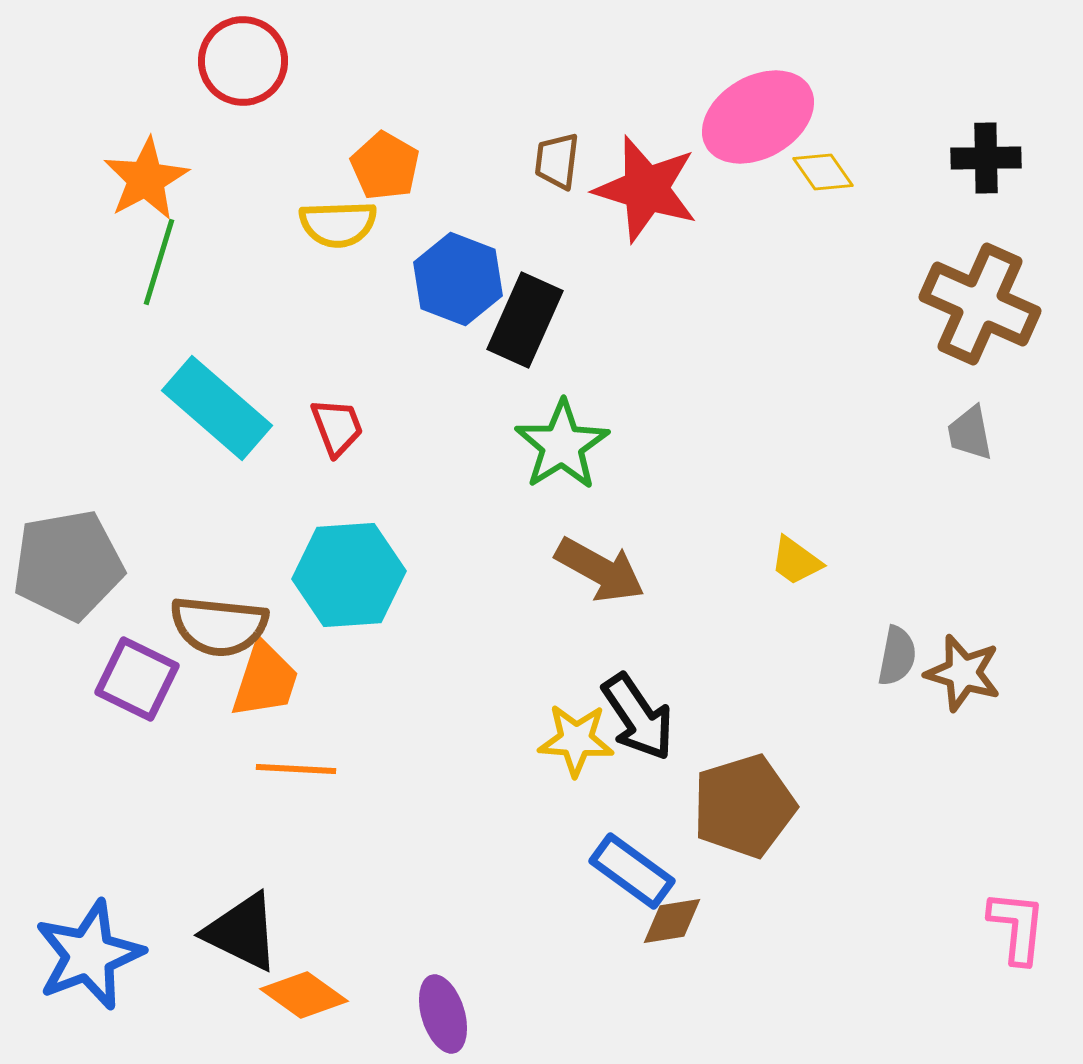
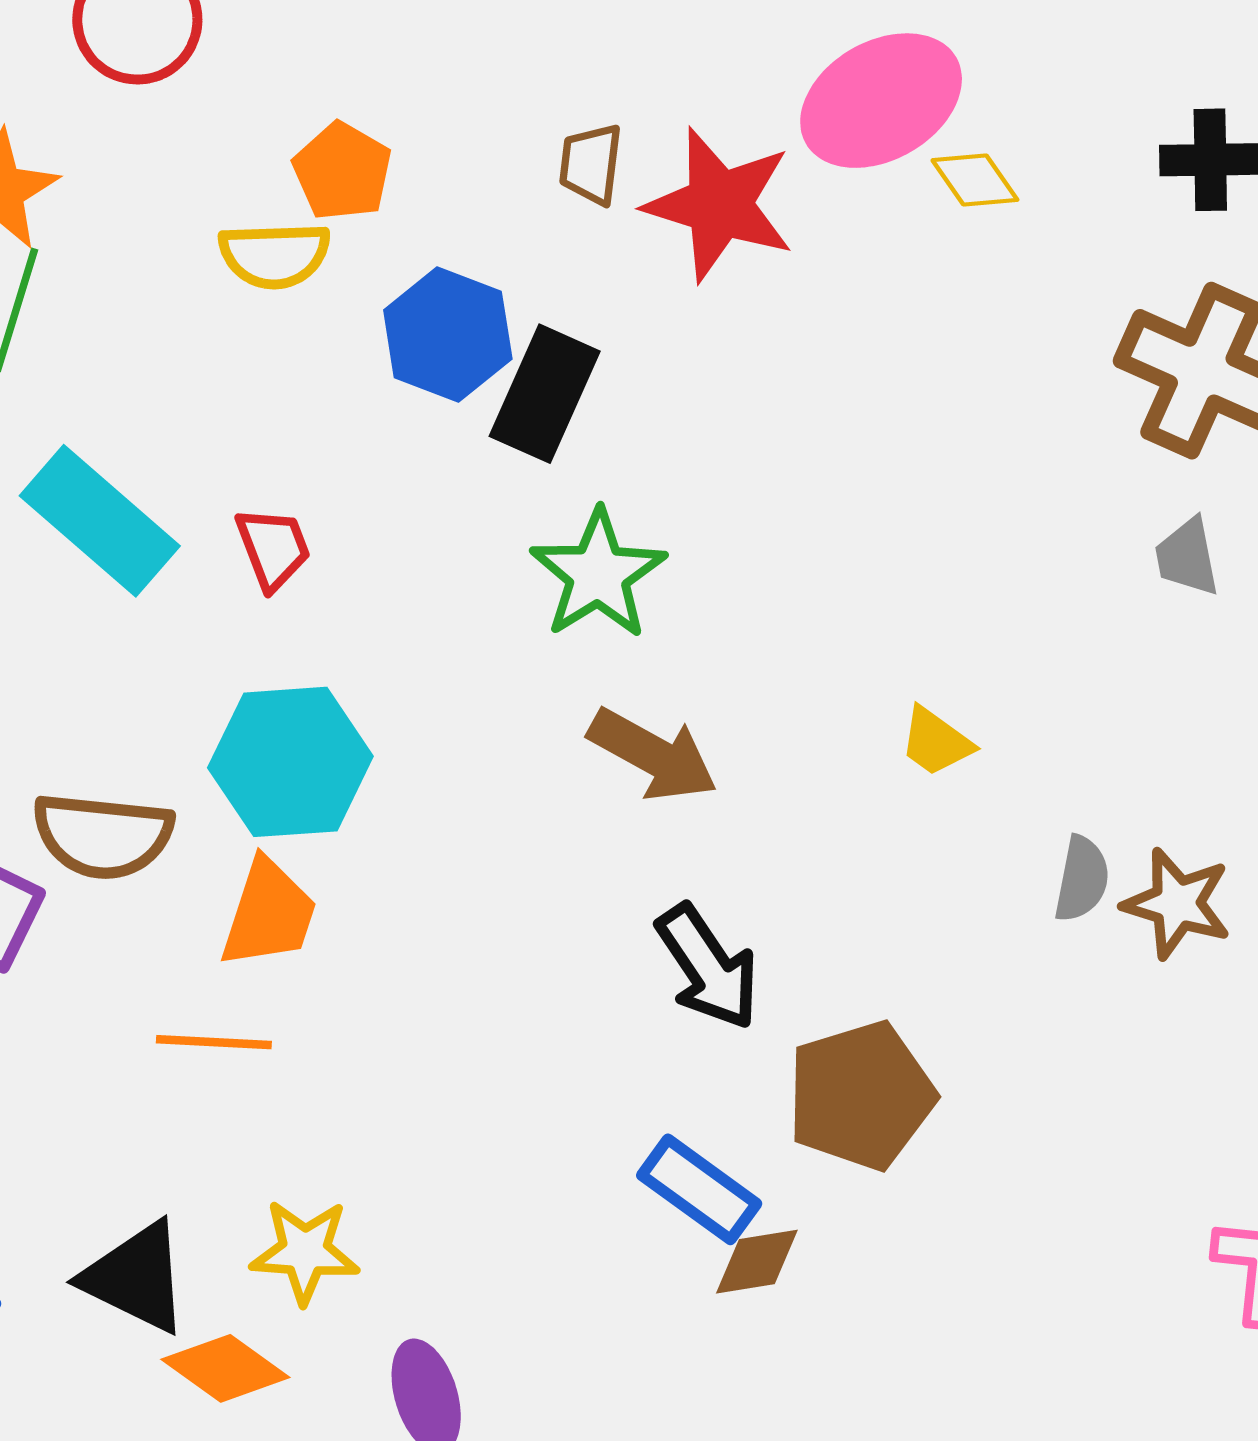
orange trapezoid: (265, 680) -> (269, 914), moved
yellow star: (576, 740) -> (305, 1252), moved

